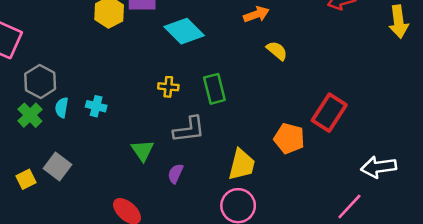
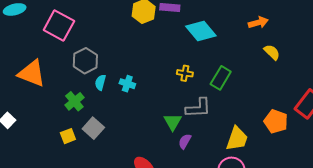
green rectangle: (214, 89) -> (221, 78), turned 40
green cross: (30, 115) -> (74, 101), moved
green triangle: (143, 150) -> (173, 122), moved

